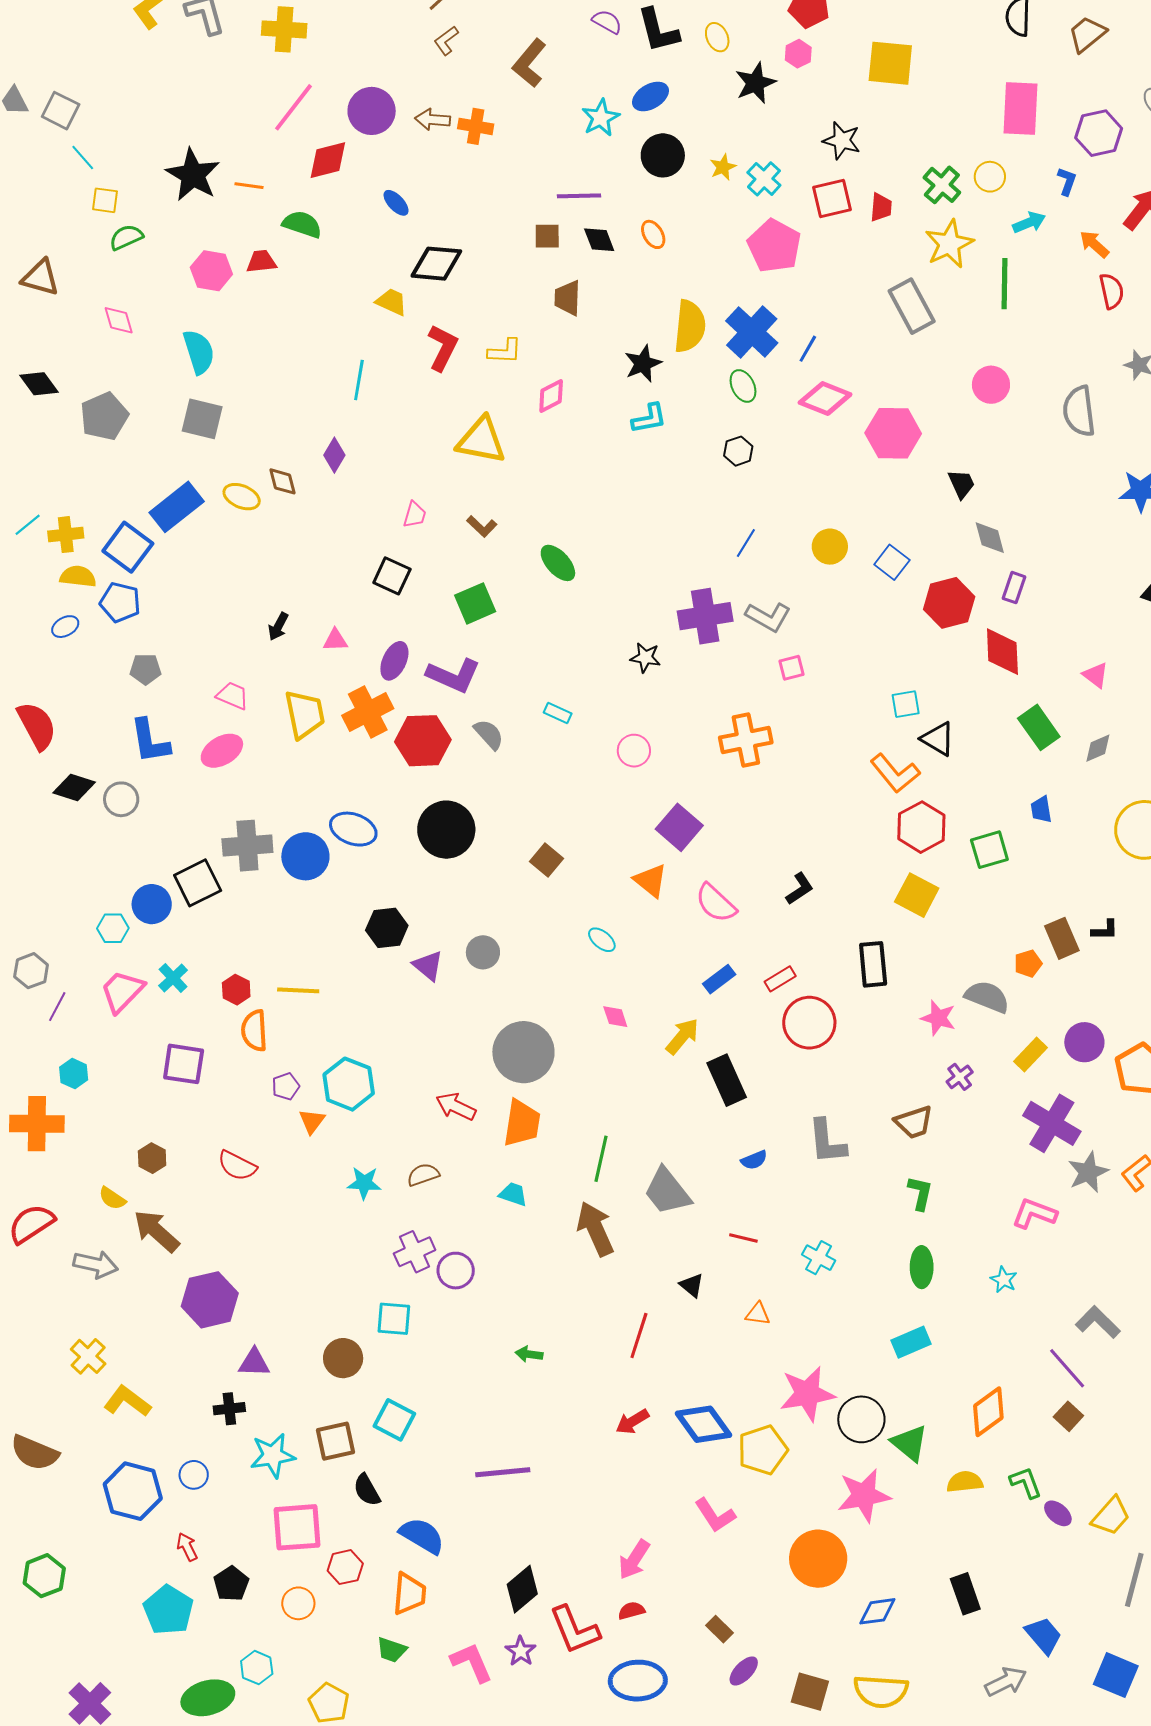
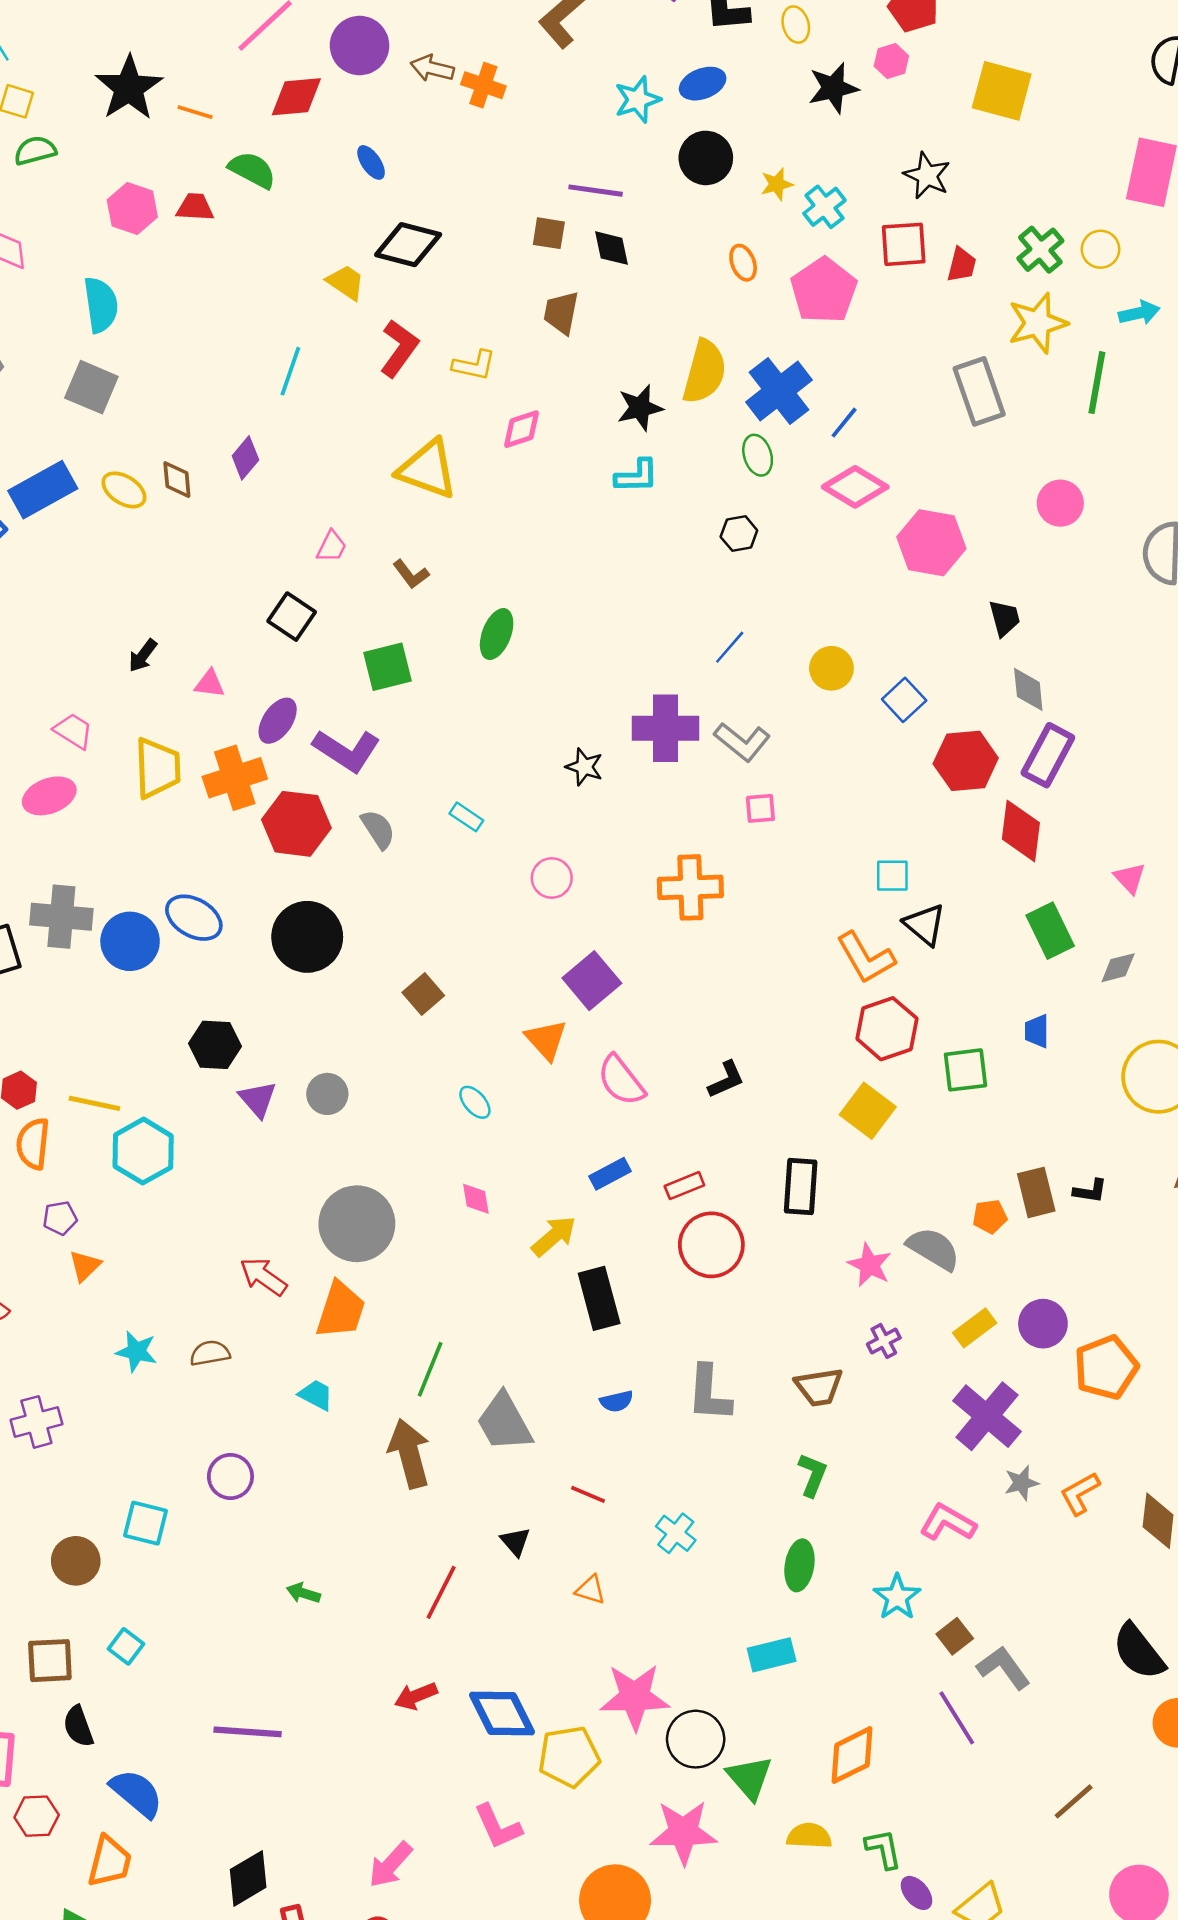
orange ellipse: (653, 234) -> (743, 263), moved
green ellipse: (558, 563) -> (497, 634), turned 54
purple rectangle: (1014, 588) -> (1048, 755), size x1.6
cyan hexagon: (349, 1084) -> (143, 1151), moved
gray star: (1088, 1172) -> (1021, 1483), size x0.7
purple cross: (415, 1252) -> (36, 1422), moved
cyan star: (1004, 1280) -> (897, 1597), size x1.4
brown square: (1068, 1416) -> (955, 1636), moved
cyan square: (394, 1420) -> (126, 1646), size x0.7

